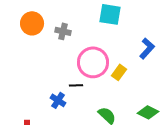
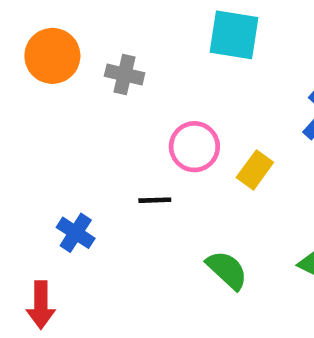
pink circle: (93, 62) -> (194, 147), size x0.7
blue cross: (58, 100) -> (76, 233), moved

